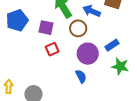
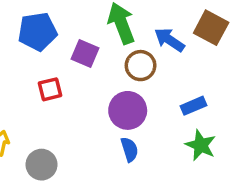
red square: (52, 49) -> (50, 89), moved
purple circle: (88, 54) -> (128, 110), moved

